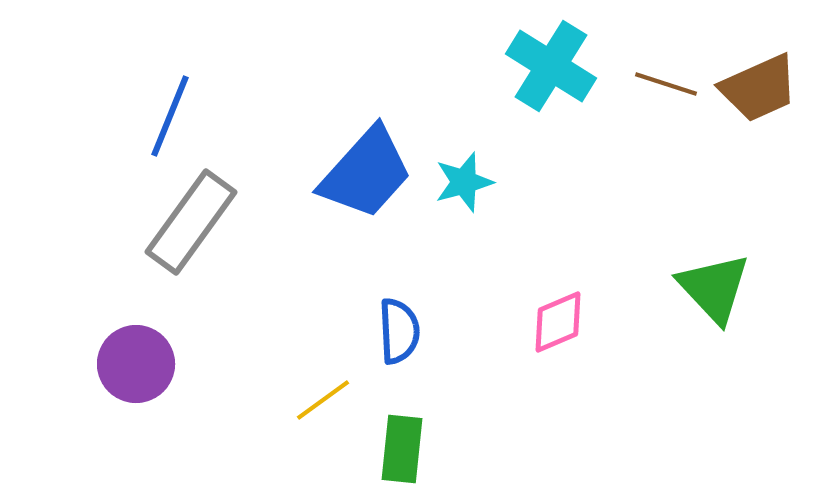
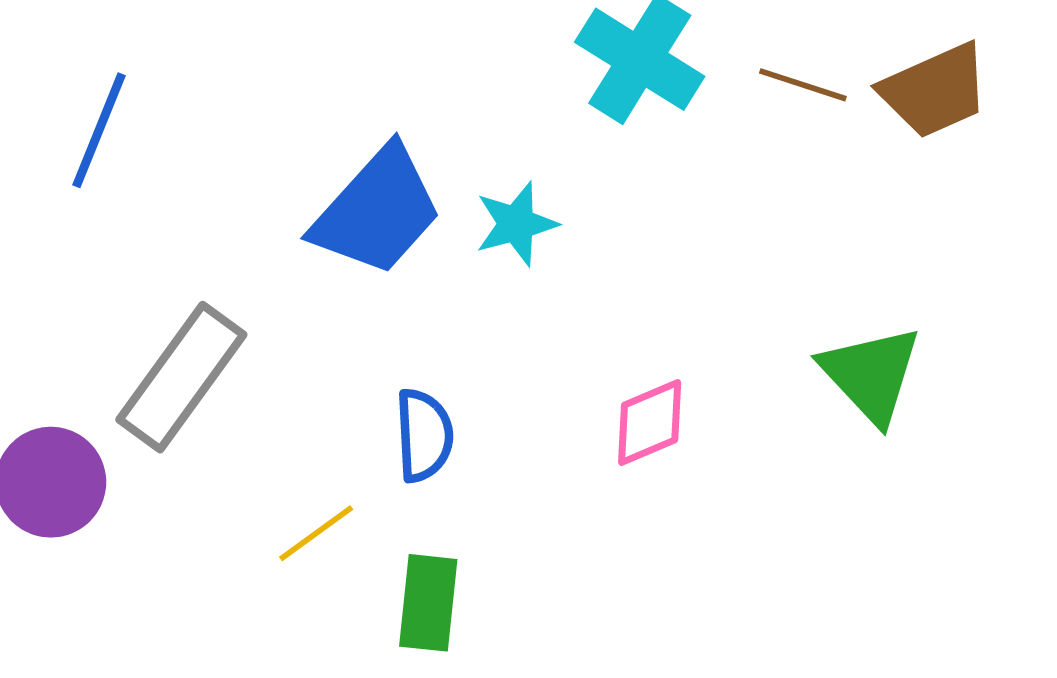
gray rectangle: (191, 222) -> (181, 377), moved

